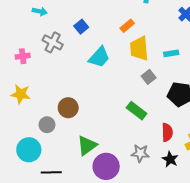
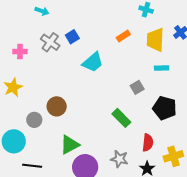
blue square: (81, 27) -> (72, 37), moved
yellow trapezoid: (139, 49) -> (155, 40), moved
yellow star: (21, 94) -> (13, 87), turned 30

